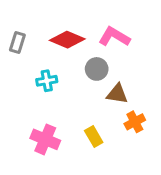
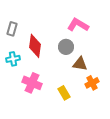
red diamond: (67, 40) -> (35, 46), moved, turned 75
cyan cross: (47, 81) -> (13, 59), moved
pink cross: (45, 139) -> (32, 83), moved

